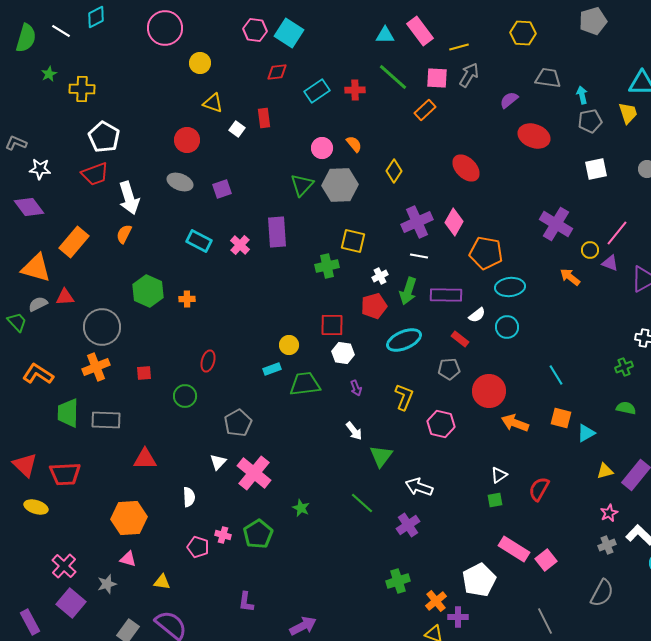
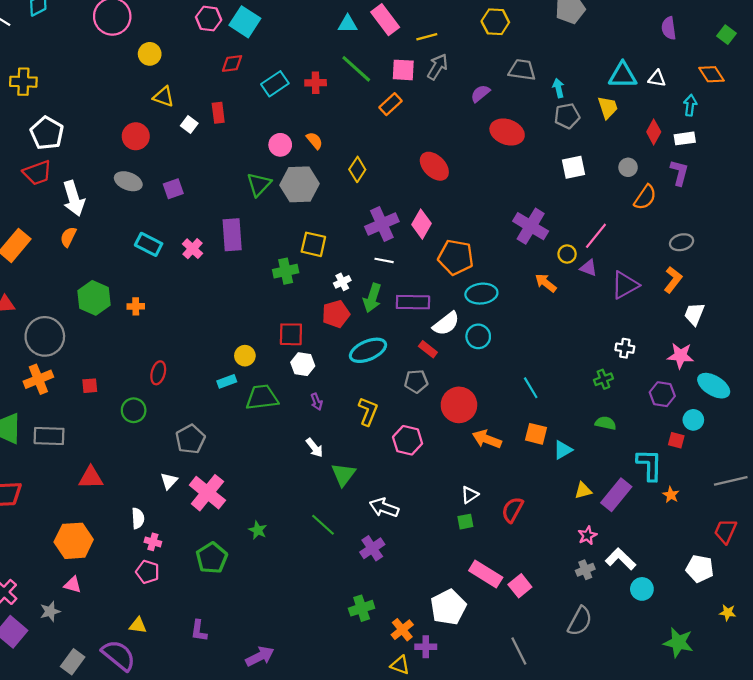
white semicircle: (477, 315) -> (446, 324), size x1.5
pink cross: (223, 535) -> (153, 542), moved
yellow triangle: (162, 582) -> (138, 625), moved

